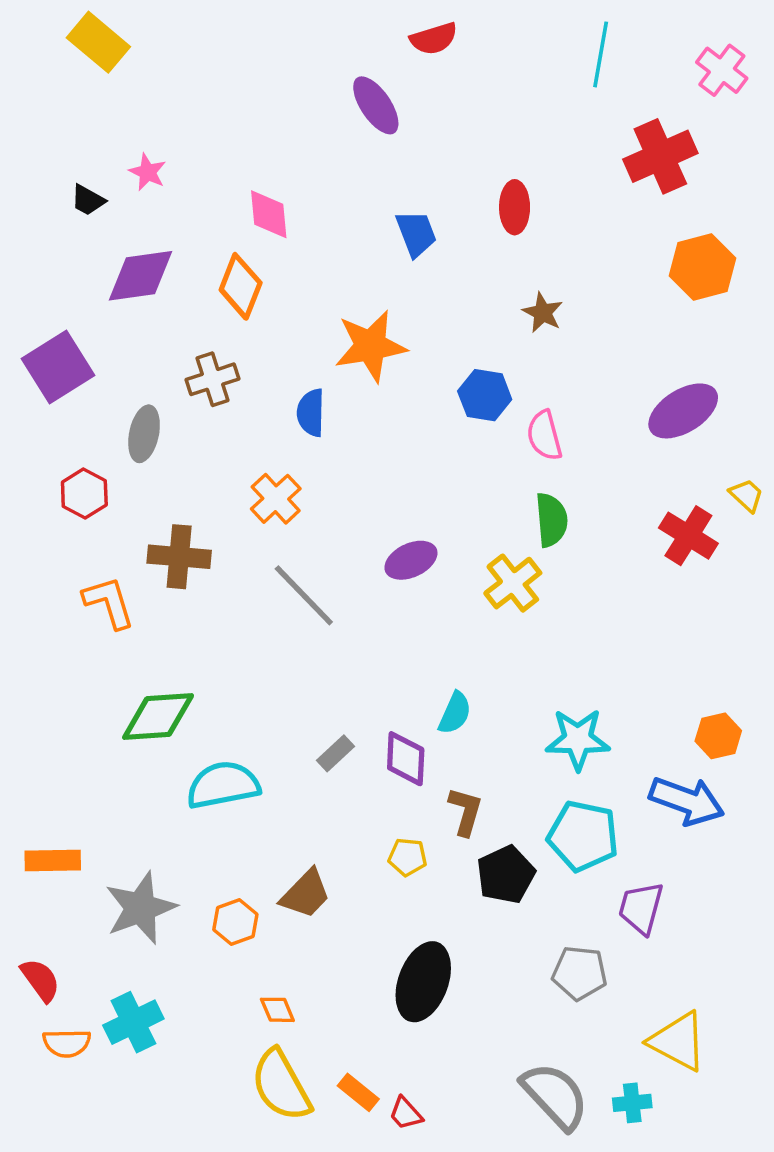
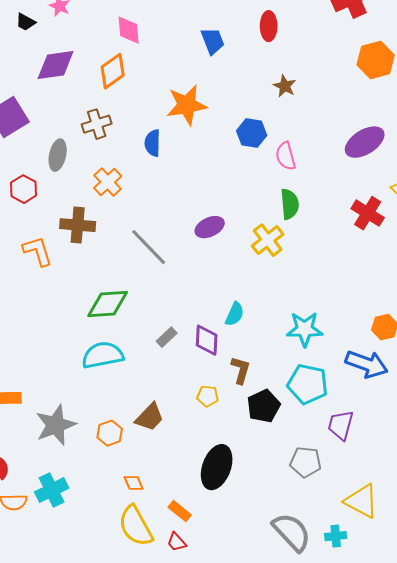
orange diamond: (241, 286) -> (113, 71), turned 33
orange cross: (276, 499) -> (108, 182), moved
green diamond: (158, 717) -> (108, 304), moved
orange rectangle: (358, 1092) -> (180, 511), moved
red trapezoid: (406, 1113) -> (177, 542), moved

